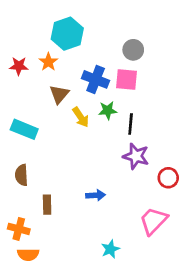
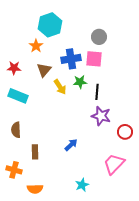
red star: (19, 66) -> (14, 68), moved
blue cross: (96, 79) -> (71, 59), turned -30
blue arrow: (96, 195) -> (71, 145), turned -40
orange semicircle: (28, 255) -> (35, 189), moved

